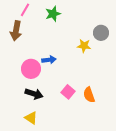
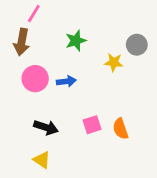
green star: (53, 14) -> (76, 41), moved
pink circle: (31, 69) -> (35, 79), moved
pink square: (68, 92) -> (92, 125), turned 32

